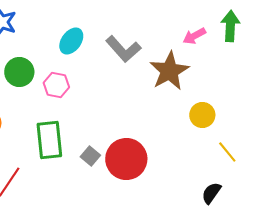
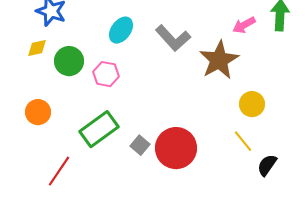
green rectangle: (49, 140) -> (99, 129), turned 60
yellow line: (227, 152) -> (243, 141), moved
black semicircle: (211, 193) -> (267, 165), moved

